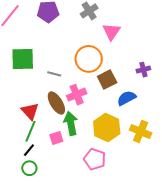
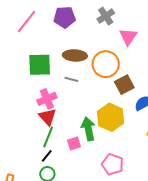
pink cross: (77, 95) -> (47, 99), moved
brown ellipse: (56, 103) -> (75, 55), moved, turned -55
yellow hexagon: (107, 127) -> (111, 117), moved

